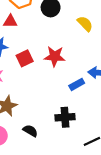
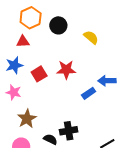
black cross: (65, 117) -> (69, 131), moved

